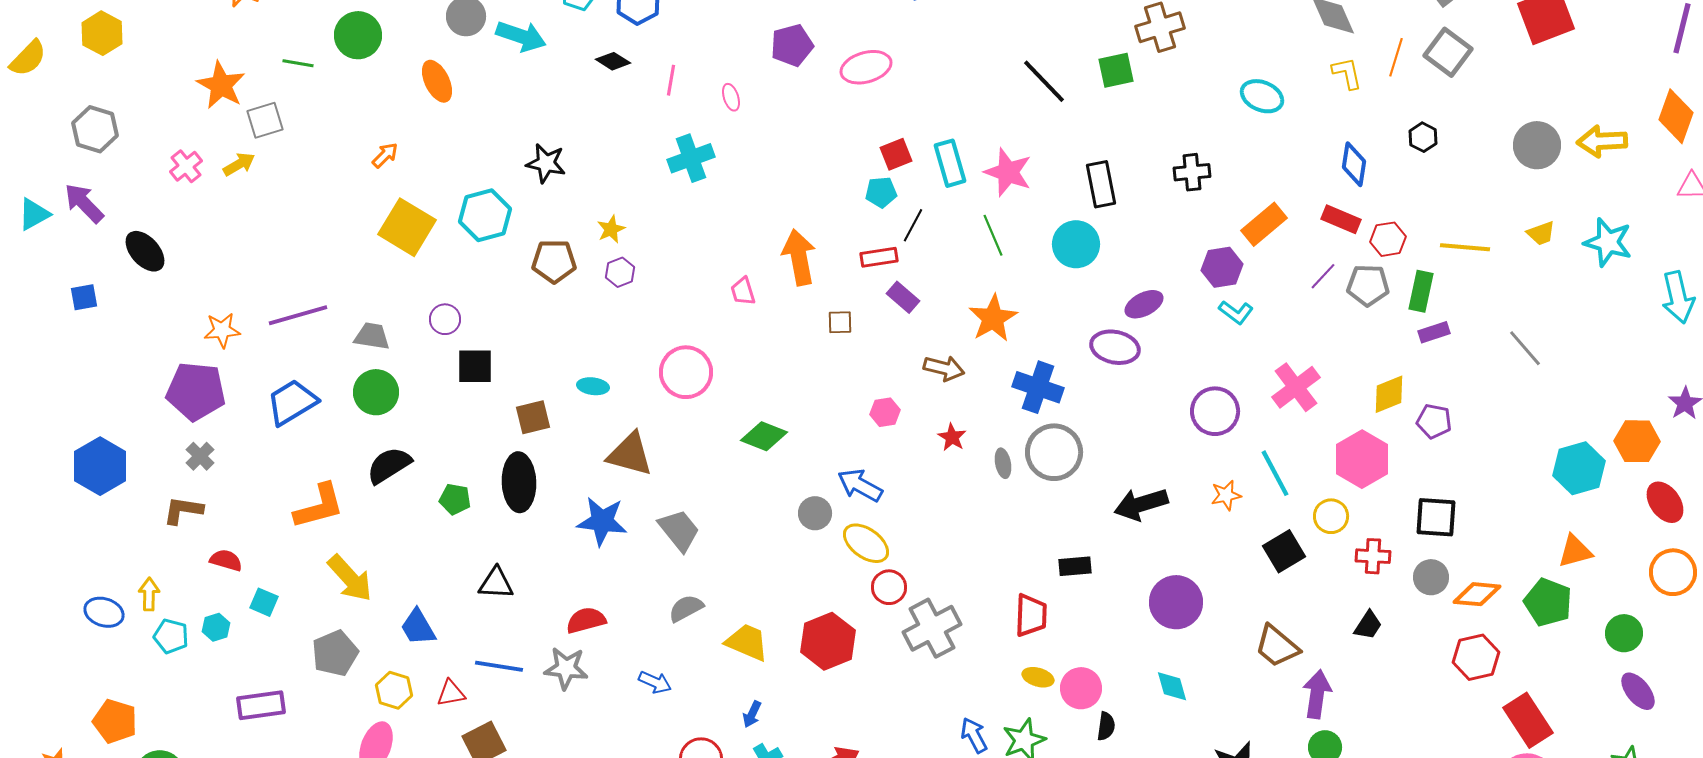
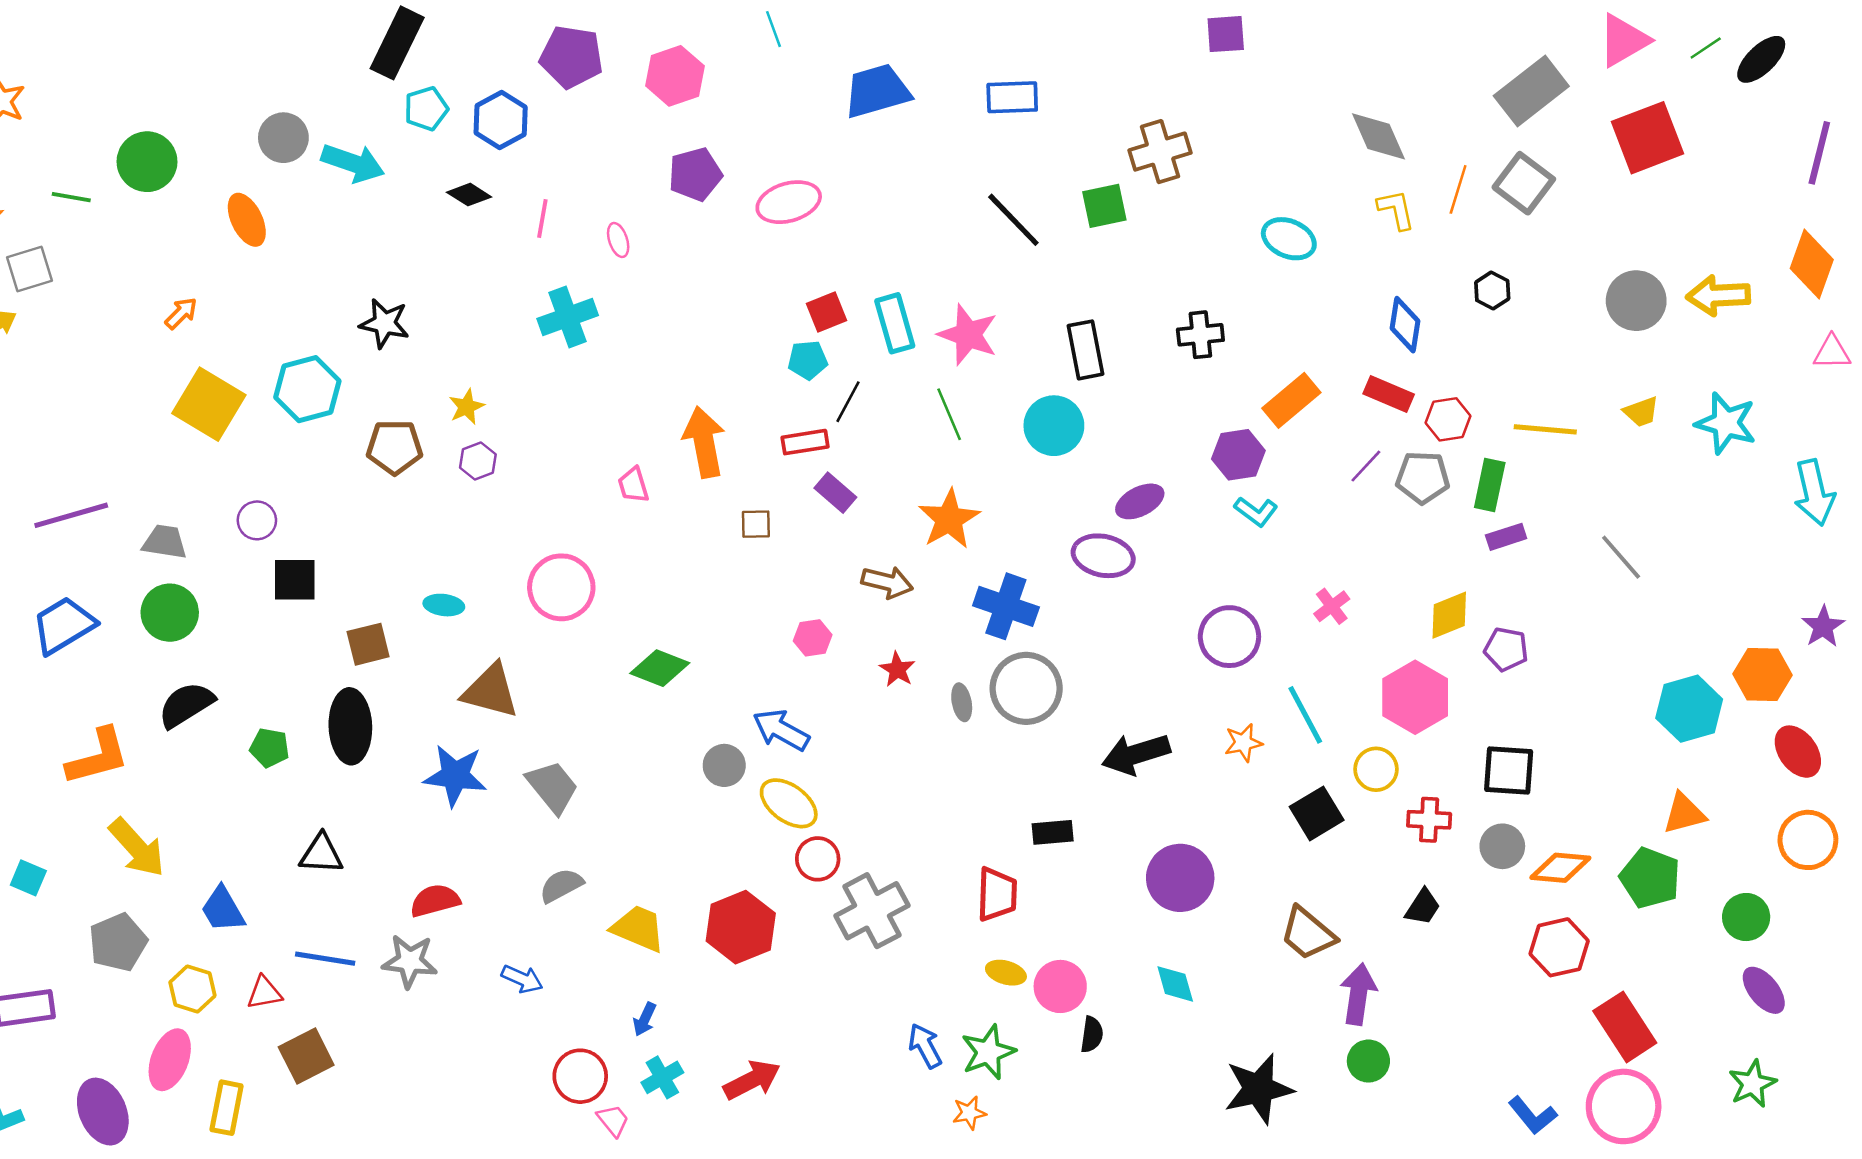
pink cross: (1296, 387) -> (1332, 606), size x0.6

